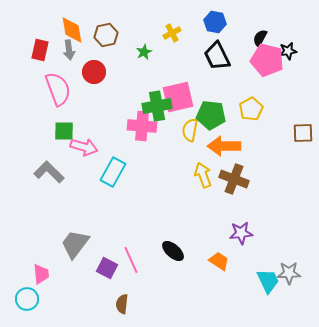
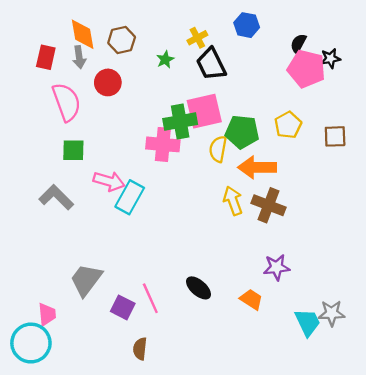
black trapezoid: (217, 56) -> (211, 64), moved
brown square: (303, 133) -> (335, 136), moved
pink arrow: (84, 147) -> (109, 181), moved
cyan circle: (27, 299) -> (31, 343), size x1.5

